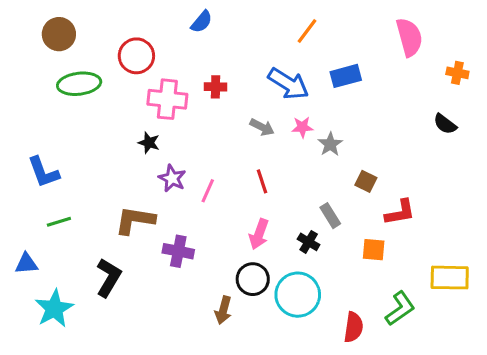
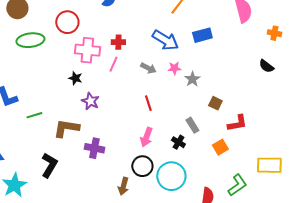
pink line: (208, 191) -> (113, 64), moved
green line: (59, 222) -> (34, 115), moved
orange square: (374, 250) -> (220, 147), turned -35

